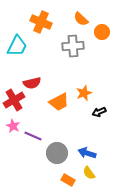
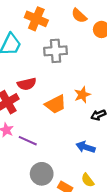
gray cross: (73, 46) -> (56, 51), moved
gray circle: (57, 153) -> (42, 174), moved
blue arrow: (87, 153) -> (85, 147), moved

